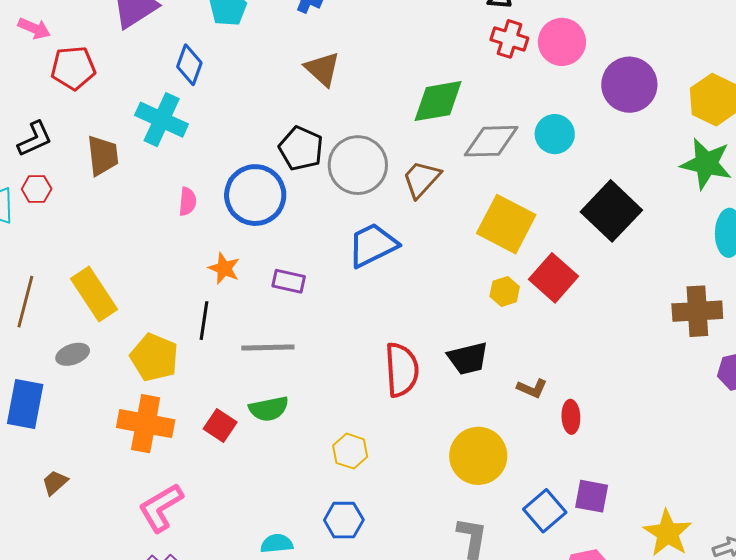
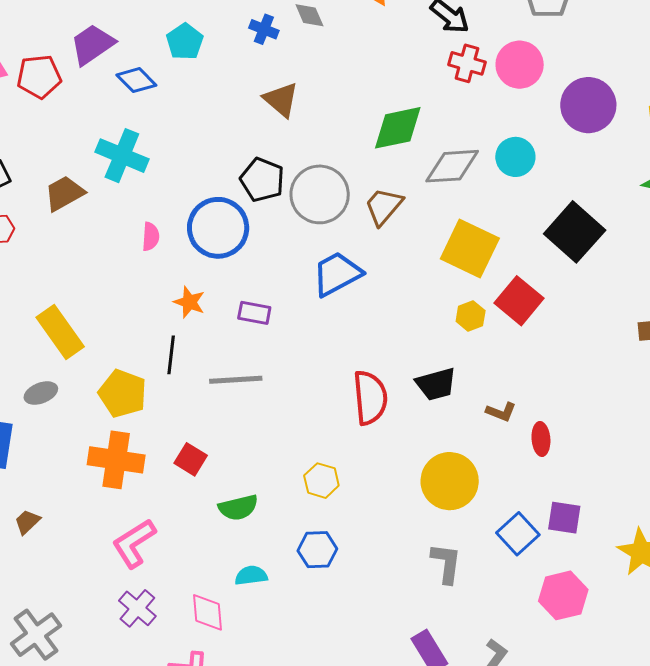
blue diamond: (189, 65) -> (136, 80), moved, turned -63
red pentagon: (73, 68) -> (39, 77), moved
brown trapezoid: (103, 155) -> (64, 193), turned -111
green semicircle: (269, 409) -> (238, 508), moved

